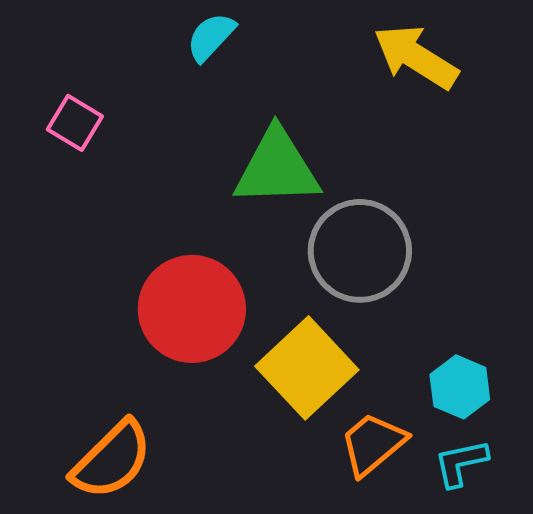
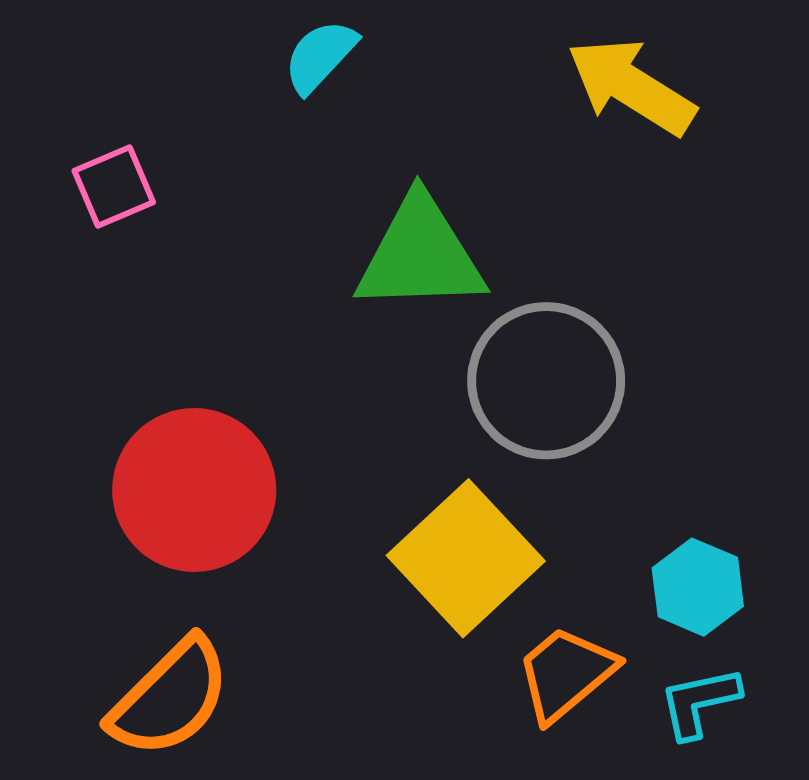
pink square: (75, 123) -> (114, 187), turned 36
red circle: (192, 309) -> (194, 490), moved

